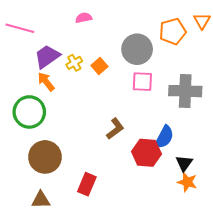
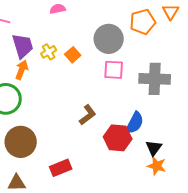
purple trapezoid: (47, 57) -> (23, 46), turned 108
orange arrow: (46, 82) -> (22, 70), turned 60
red rectangle: (87, 184) -> (61, 168), turned 45

